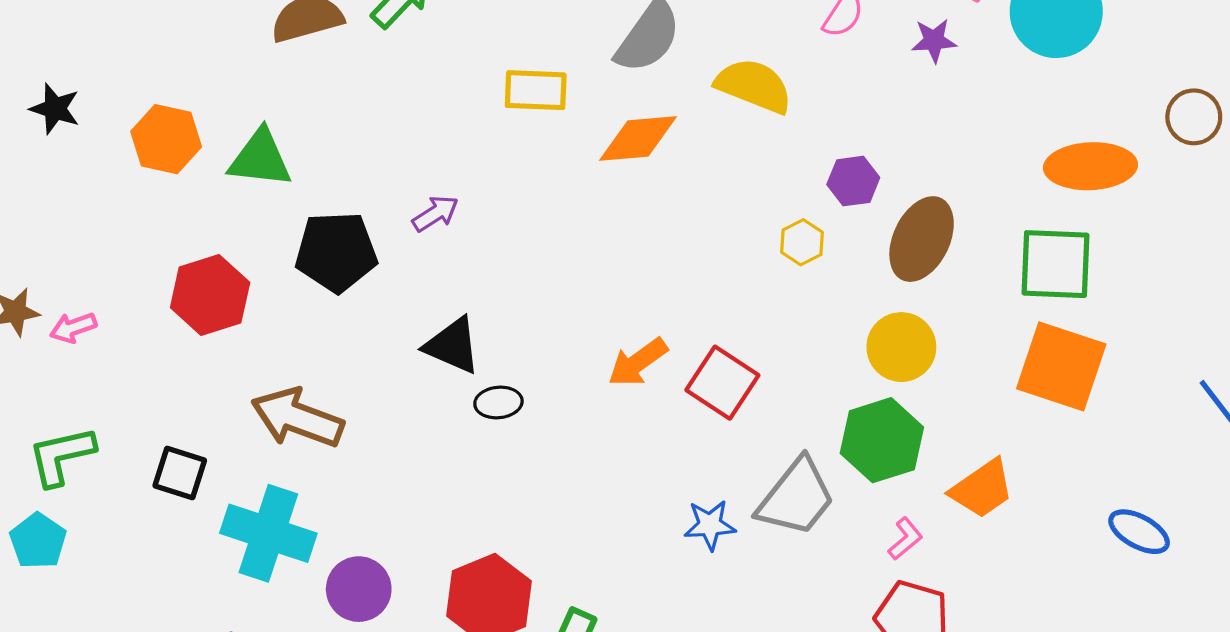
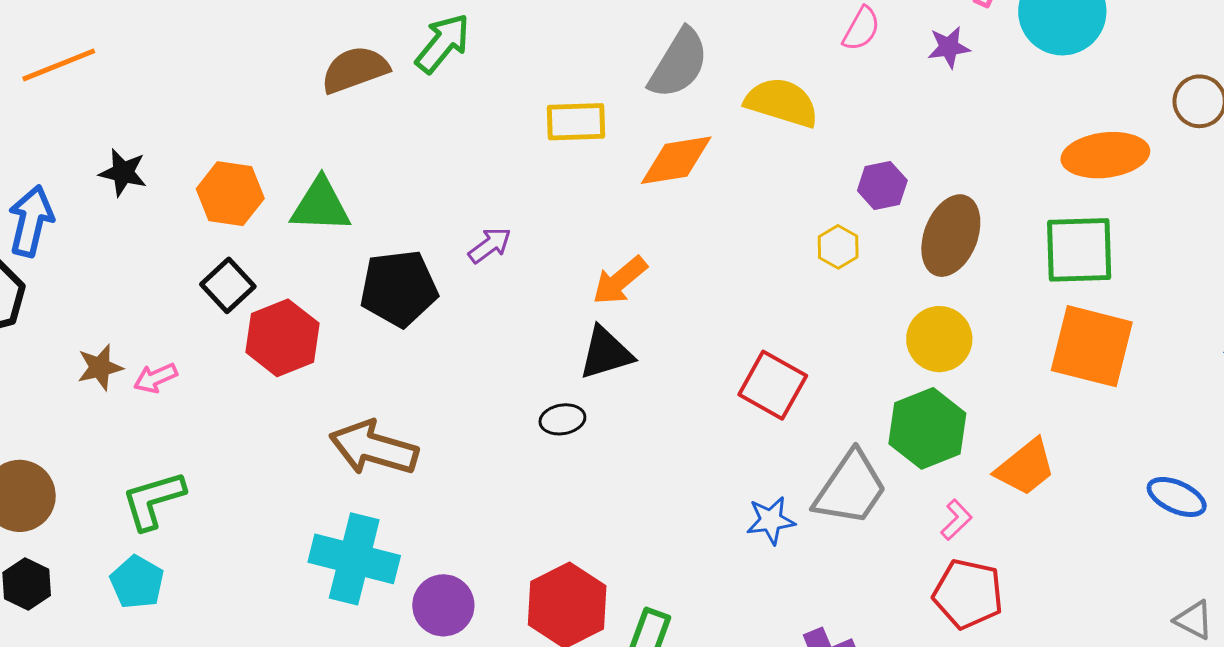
black triangle: (453, 345) -> (606, 353), moved, turned -36
orange arrow: (638, 362) -> (620, 281), moved
black square: (180, 473) -> (228, 285), moved, turned 34

